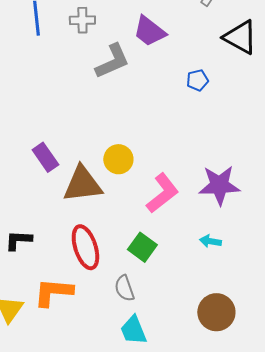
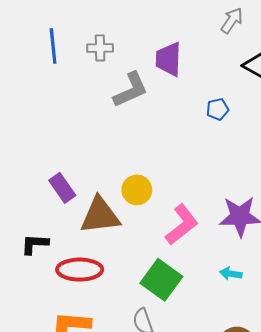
purple trapezoid: (149, 31) -> (168, 59), turned 54
black L-shape: (18, 240) -> (35, 244), moved
red ellipse: (85, 247) -> (80, 270), moved, turned -72
green square: (142, 247) -> (161, 280), size x1.4

